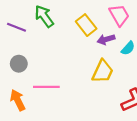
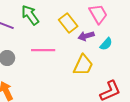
pink line: (46, 87) -> (43, 50), moved

